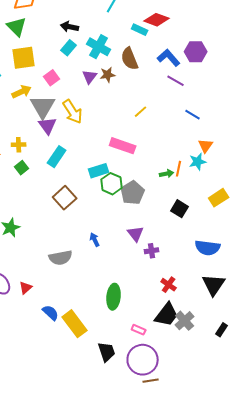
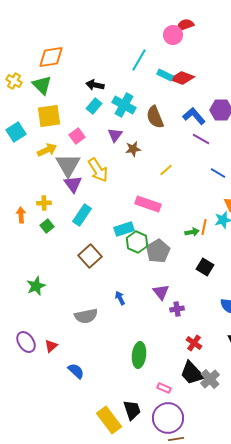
cyan rectangle: (140, 30) -> (165, 75), moved
brown star: (108, 75) -> (133, 149), moved
black trapezoid: (167, 315) -> (192, 373), turned 100
yellow rectangle: (75, 324) -> (109, 420), moved

